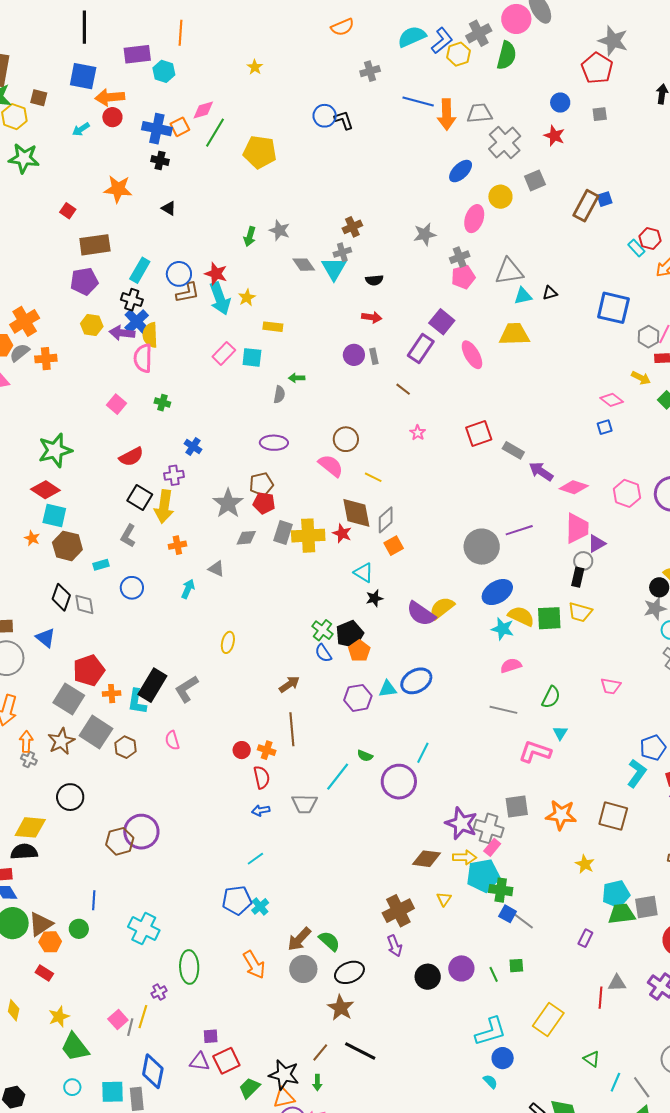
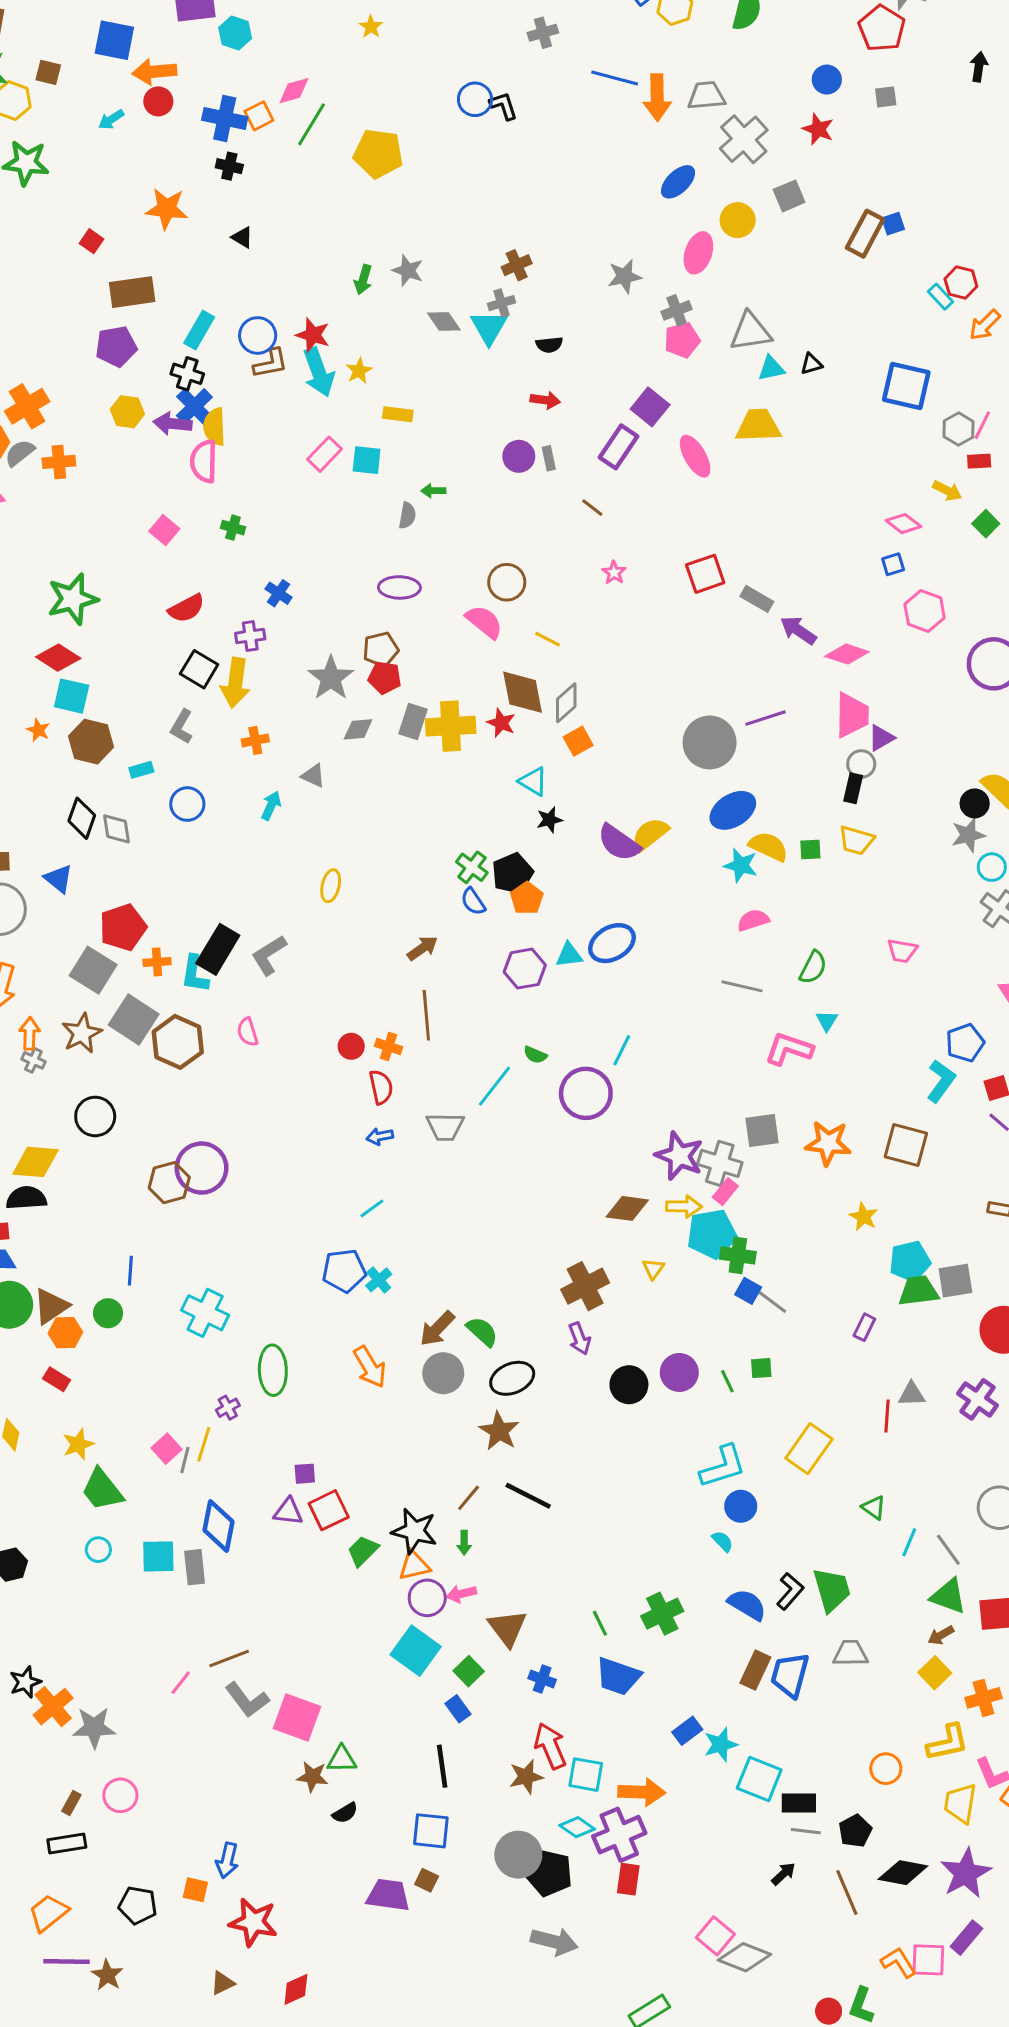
pink hexagon: (627, 493) -> (925, 611), moved
green square: (549, 618) -> (810, 849), size x0.6
brown hexagon: (125, 747) -> (178, 1042), size x1.6

